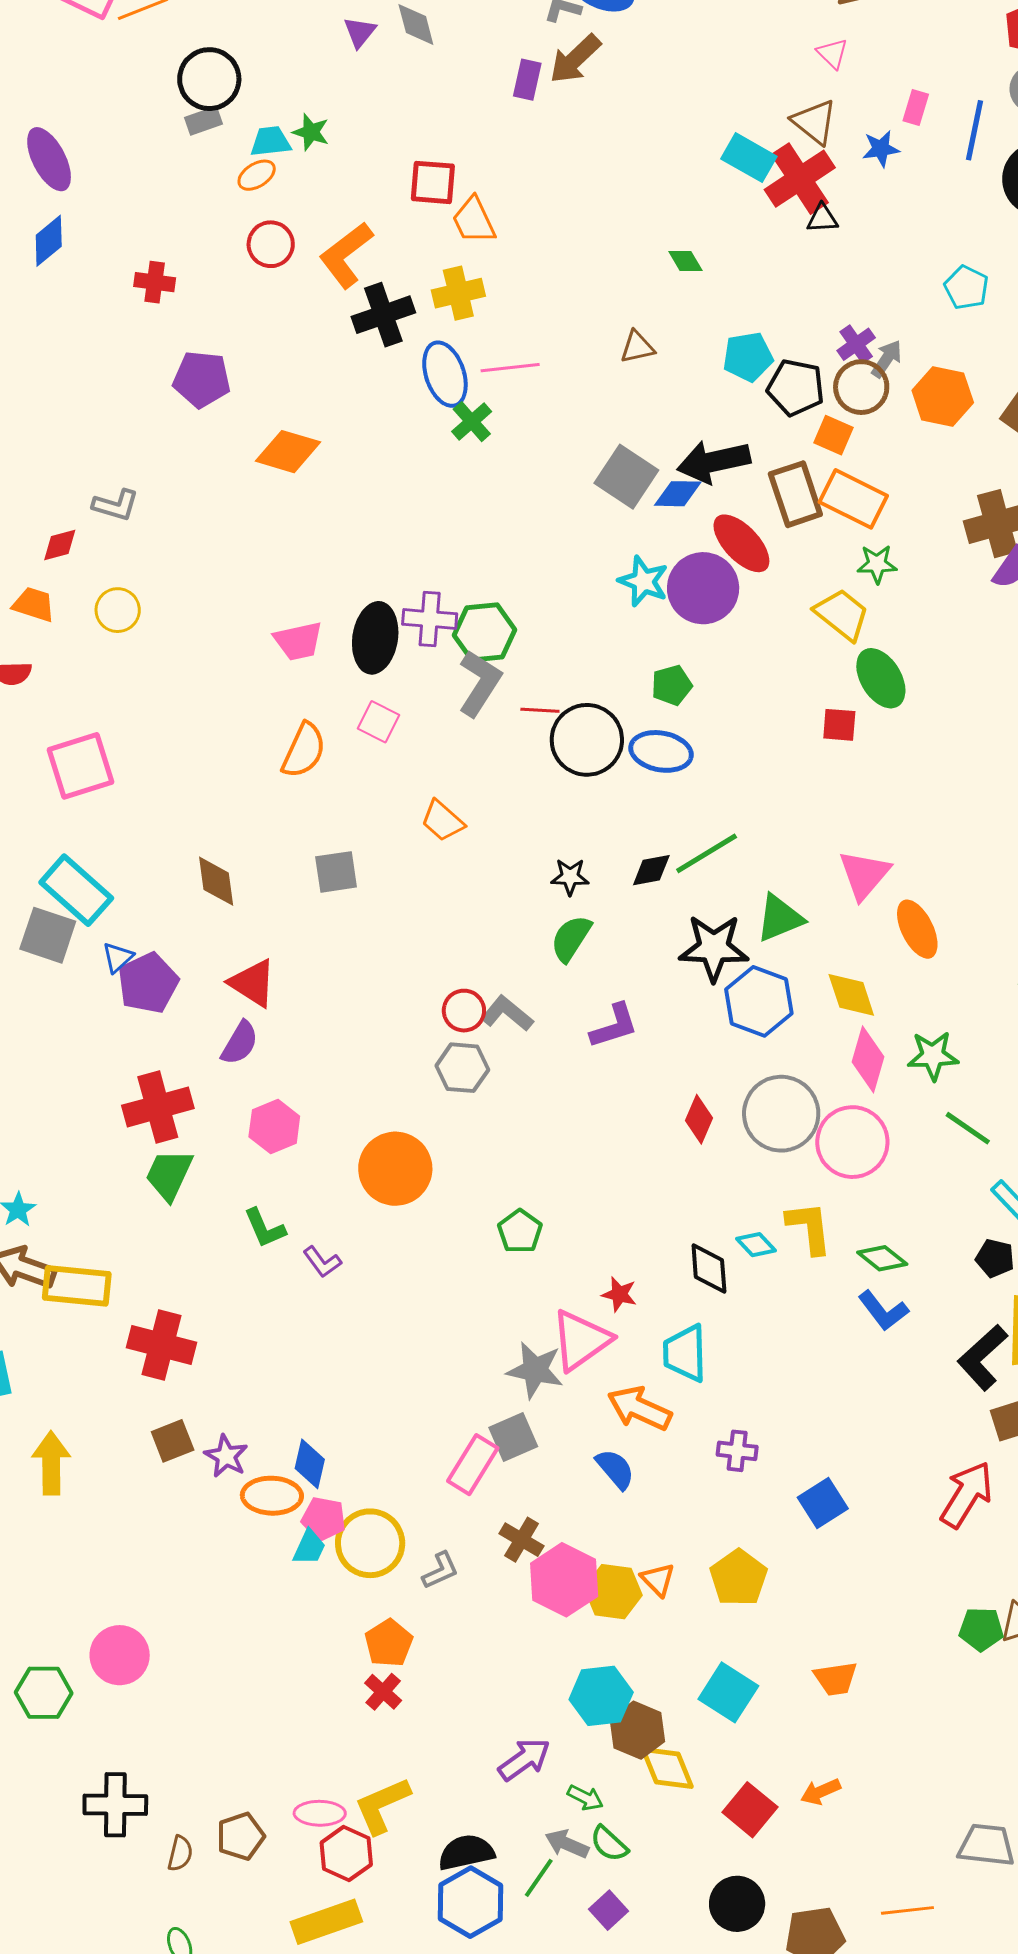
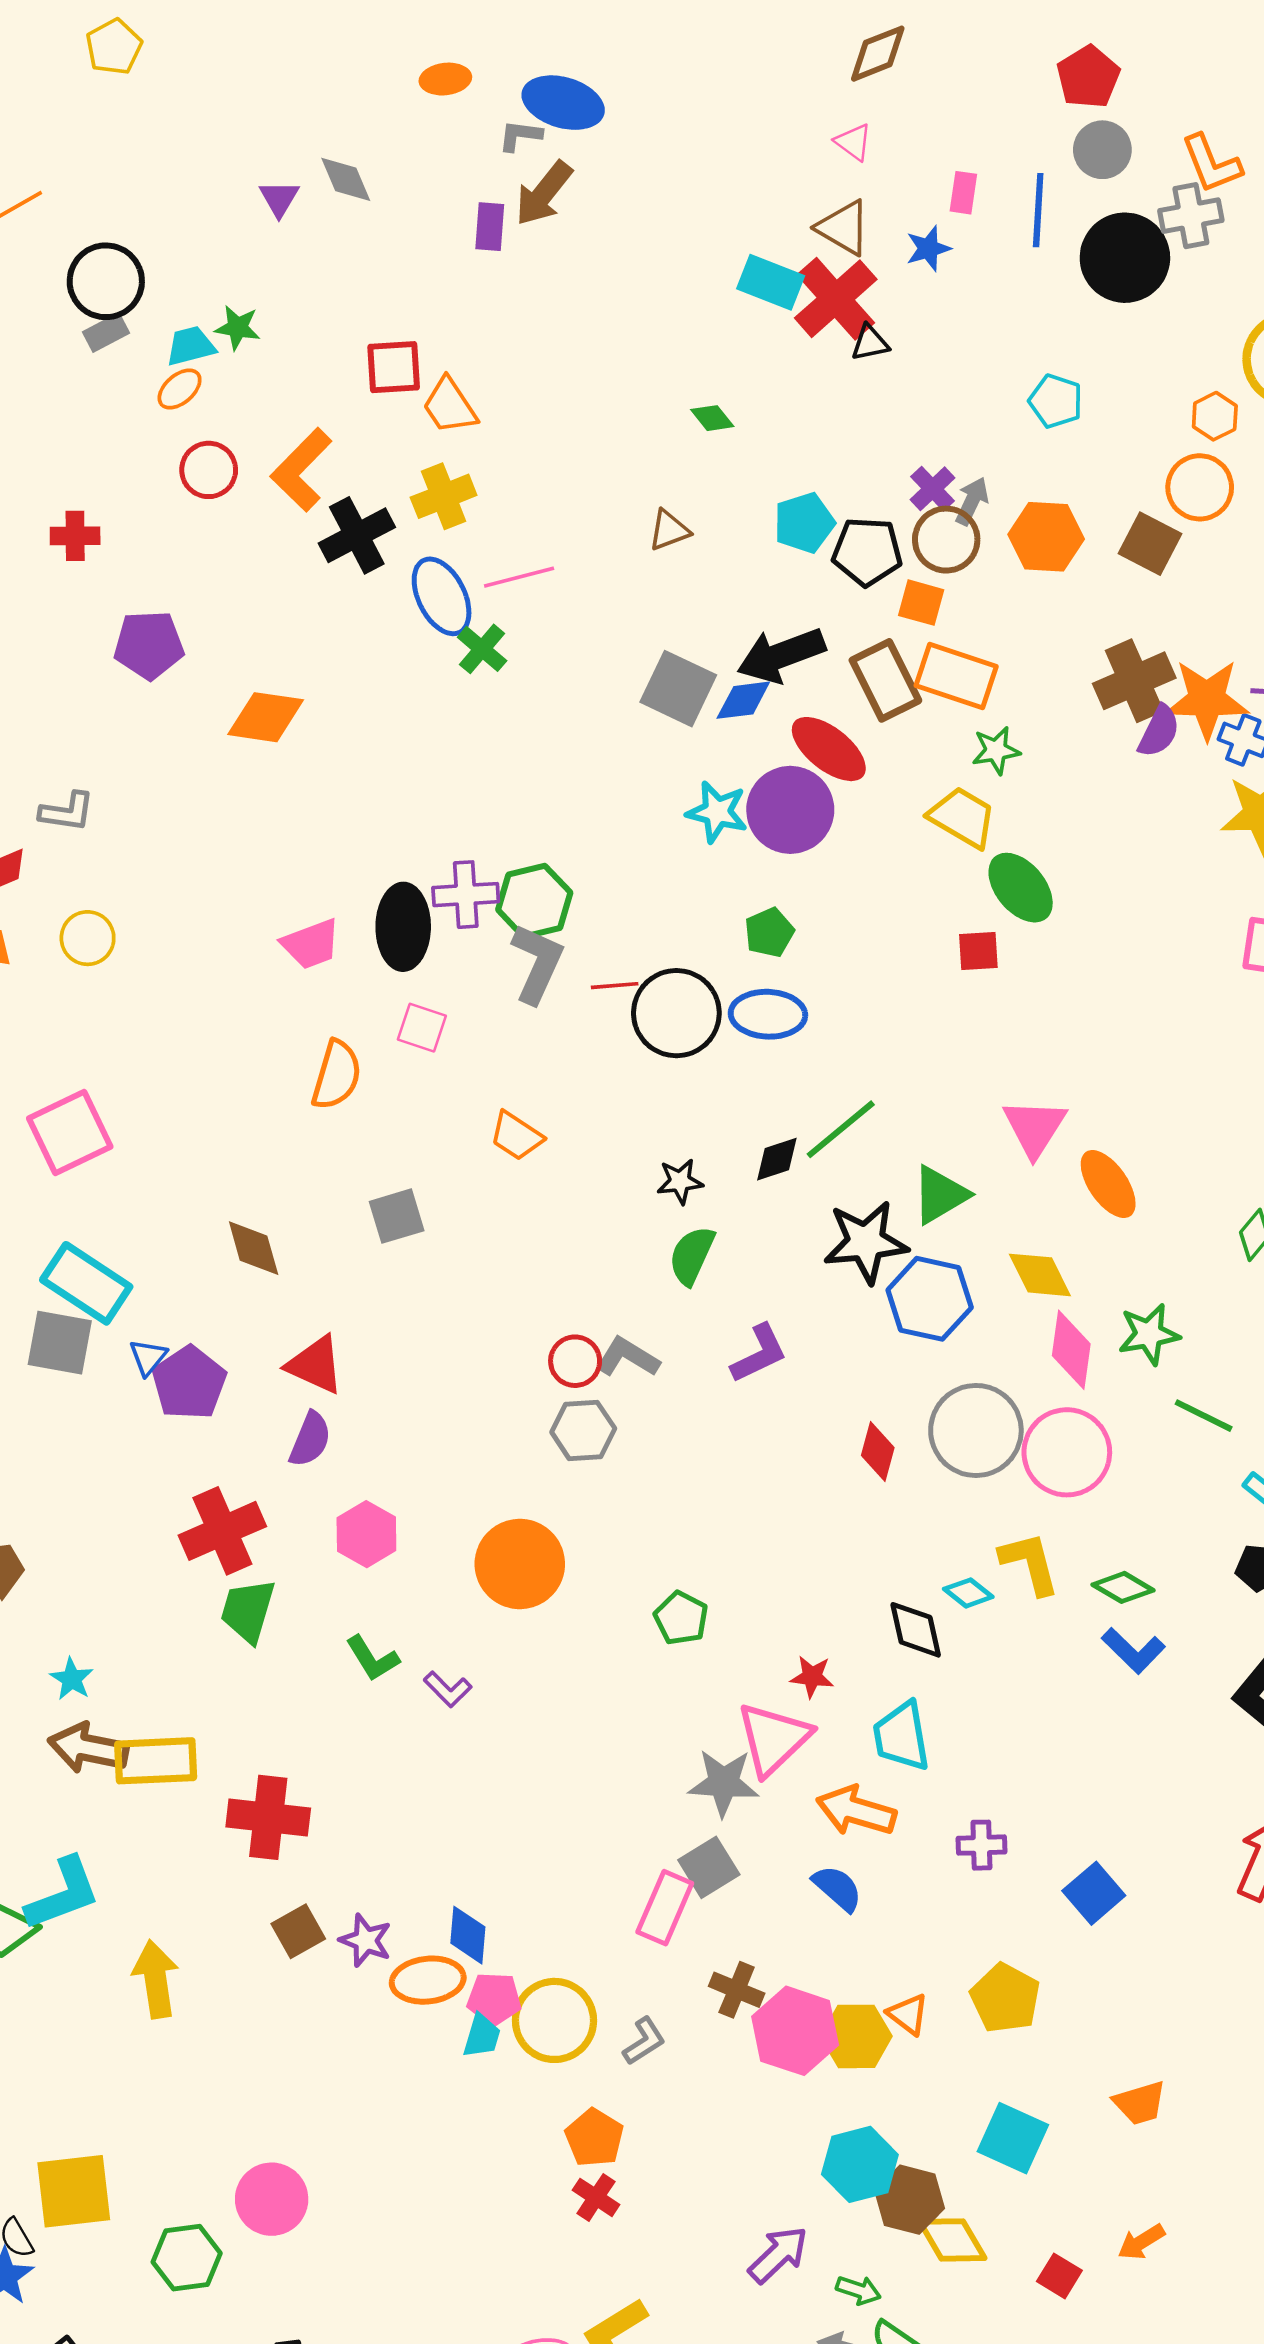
red square: (750, 1810) -> (1059, 2276), size x0.7

